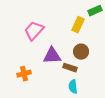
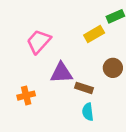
yellow rectangle: (78, 25) -> (94, 34), turned 35
brown circle: (81, 52) -> (113, 68), moved

